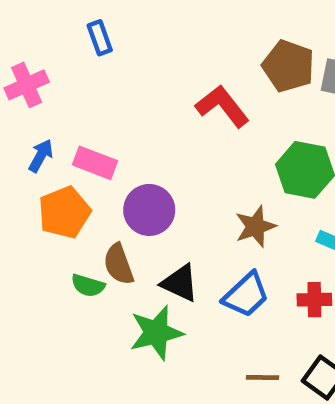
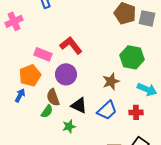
red L-shape: (222, 106) -> (71, 45), moved
blue arrow: (41, 156) -> (20, 95), moved
green semicircle: (88, 285) -> (47, 111), moved, turned -72
green star: (156, 333) -> (69, 126), size x0.6

